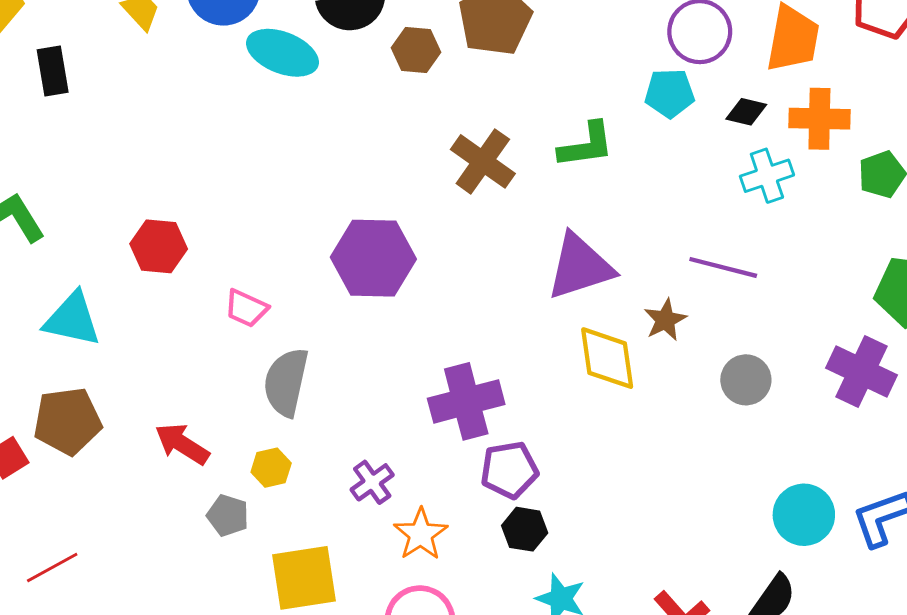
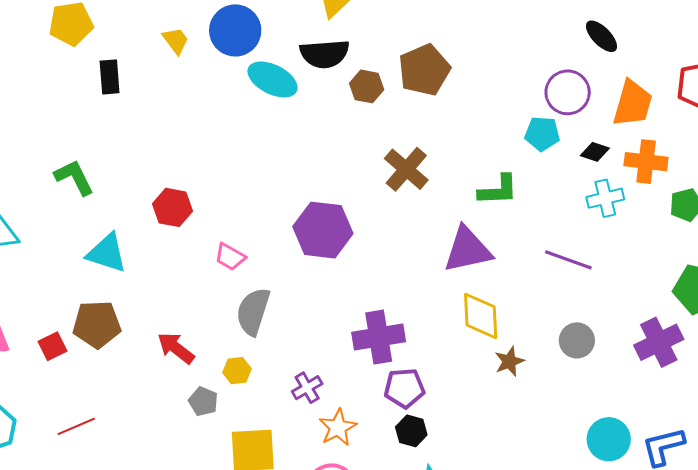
green L-shape: (586, 145) -> (498, 190), moved
brown star: (665, 320) -> (509, 361), moved
purple cross: (861, 372) -> (659, 342), turned 33

